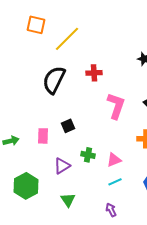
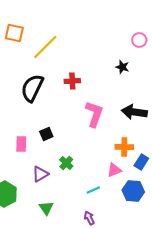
green cross: (88, 155) -> (66, 163), turned 32
pink triangle: (114, 160) -> (114, 170), moved

